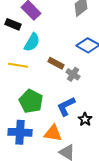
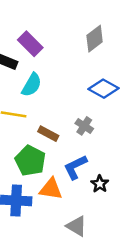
brown rectangle: (56, 63) -> (48, 134), moved
orange triangle: (53, 133) -> (51, 189), moved

